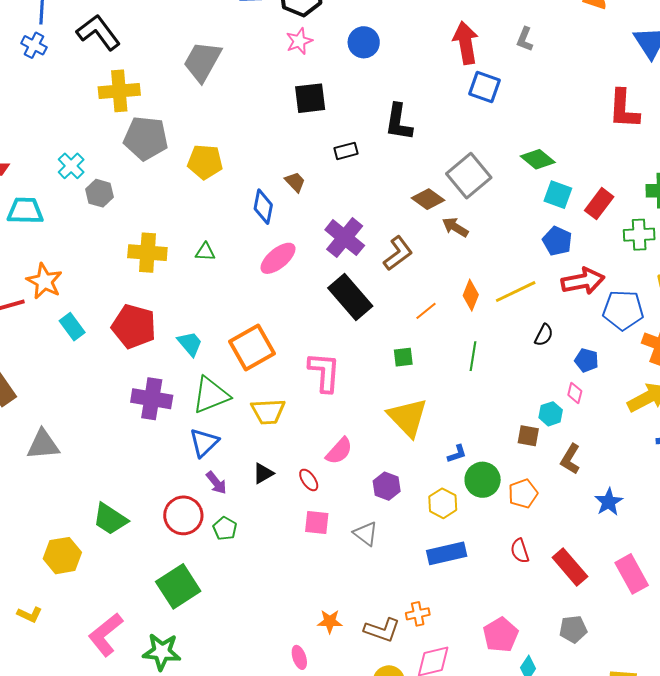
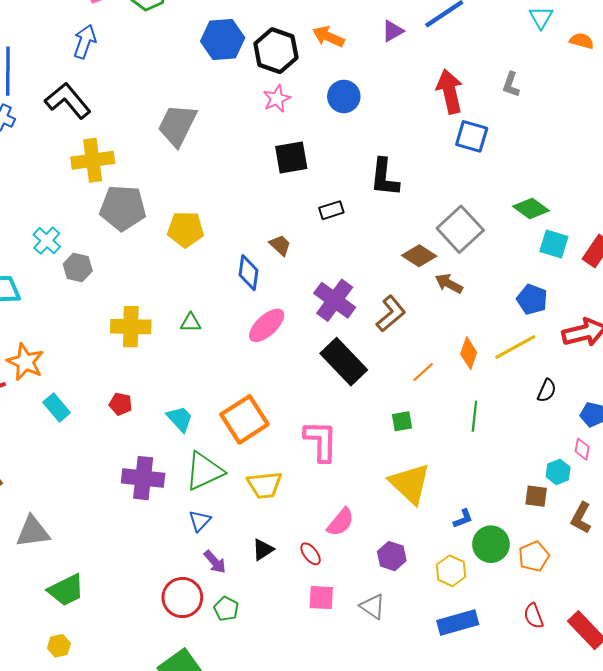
blue pentagon: (557, 241) -> (532, 299), moved
red pentagon: (134, 326) -> (121, 404), size x0.5
blue triangle: (204, 443) -> (200, 521), size x0.7
green trapezoid: (110, 519) -> (66, 590), moved, turned -57
yellow hexagon: (62, 556) -> (59, 646), size x0.6

